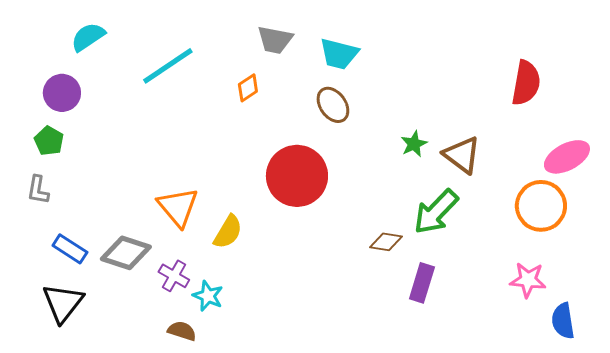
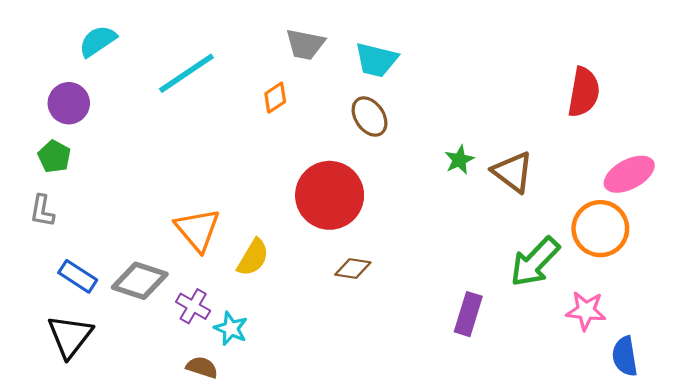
green arrow: (436, 212) -> (535, 262), moved
brown diamond: (386, 242) -> (353, 269), moved

